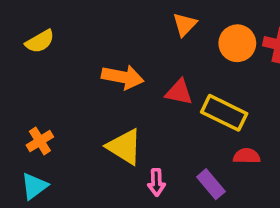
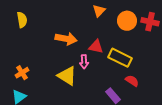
yellow semicircle: (40, 41) -> (22, 20), turned -70
red semicircle: (247, 156) -> (132, 81), turned 32
pink arrow: (156, 182) -> (84, 62), moved

